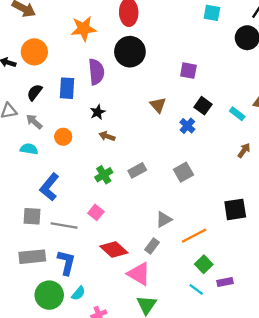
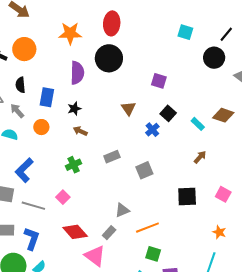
blue rectangle: (67, 88) -> (47, 97), moved
black semicircle: (35, 92) -> (20, 85), turned -49
gray rectangle: (137, 170) -> (112, 157), moved
black square: (235, 209) -> (187, 196), moved
green square: (204, 264) -> (153, 254), turned -35

